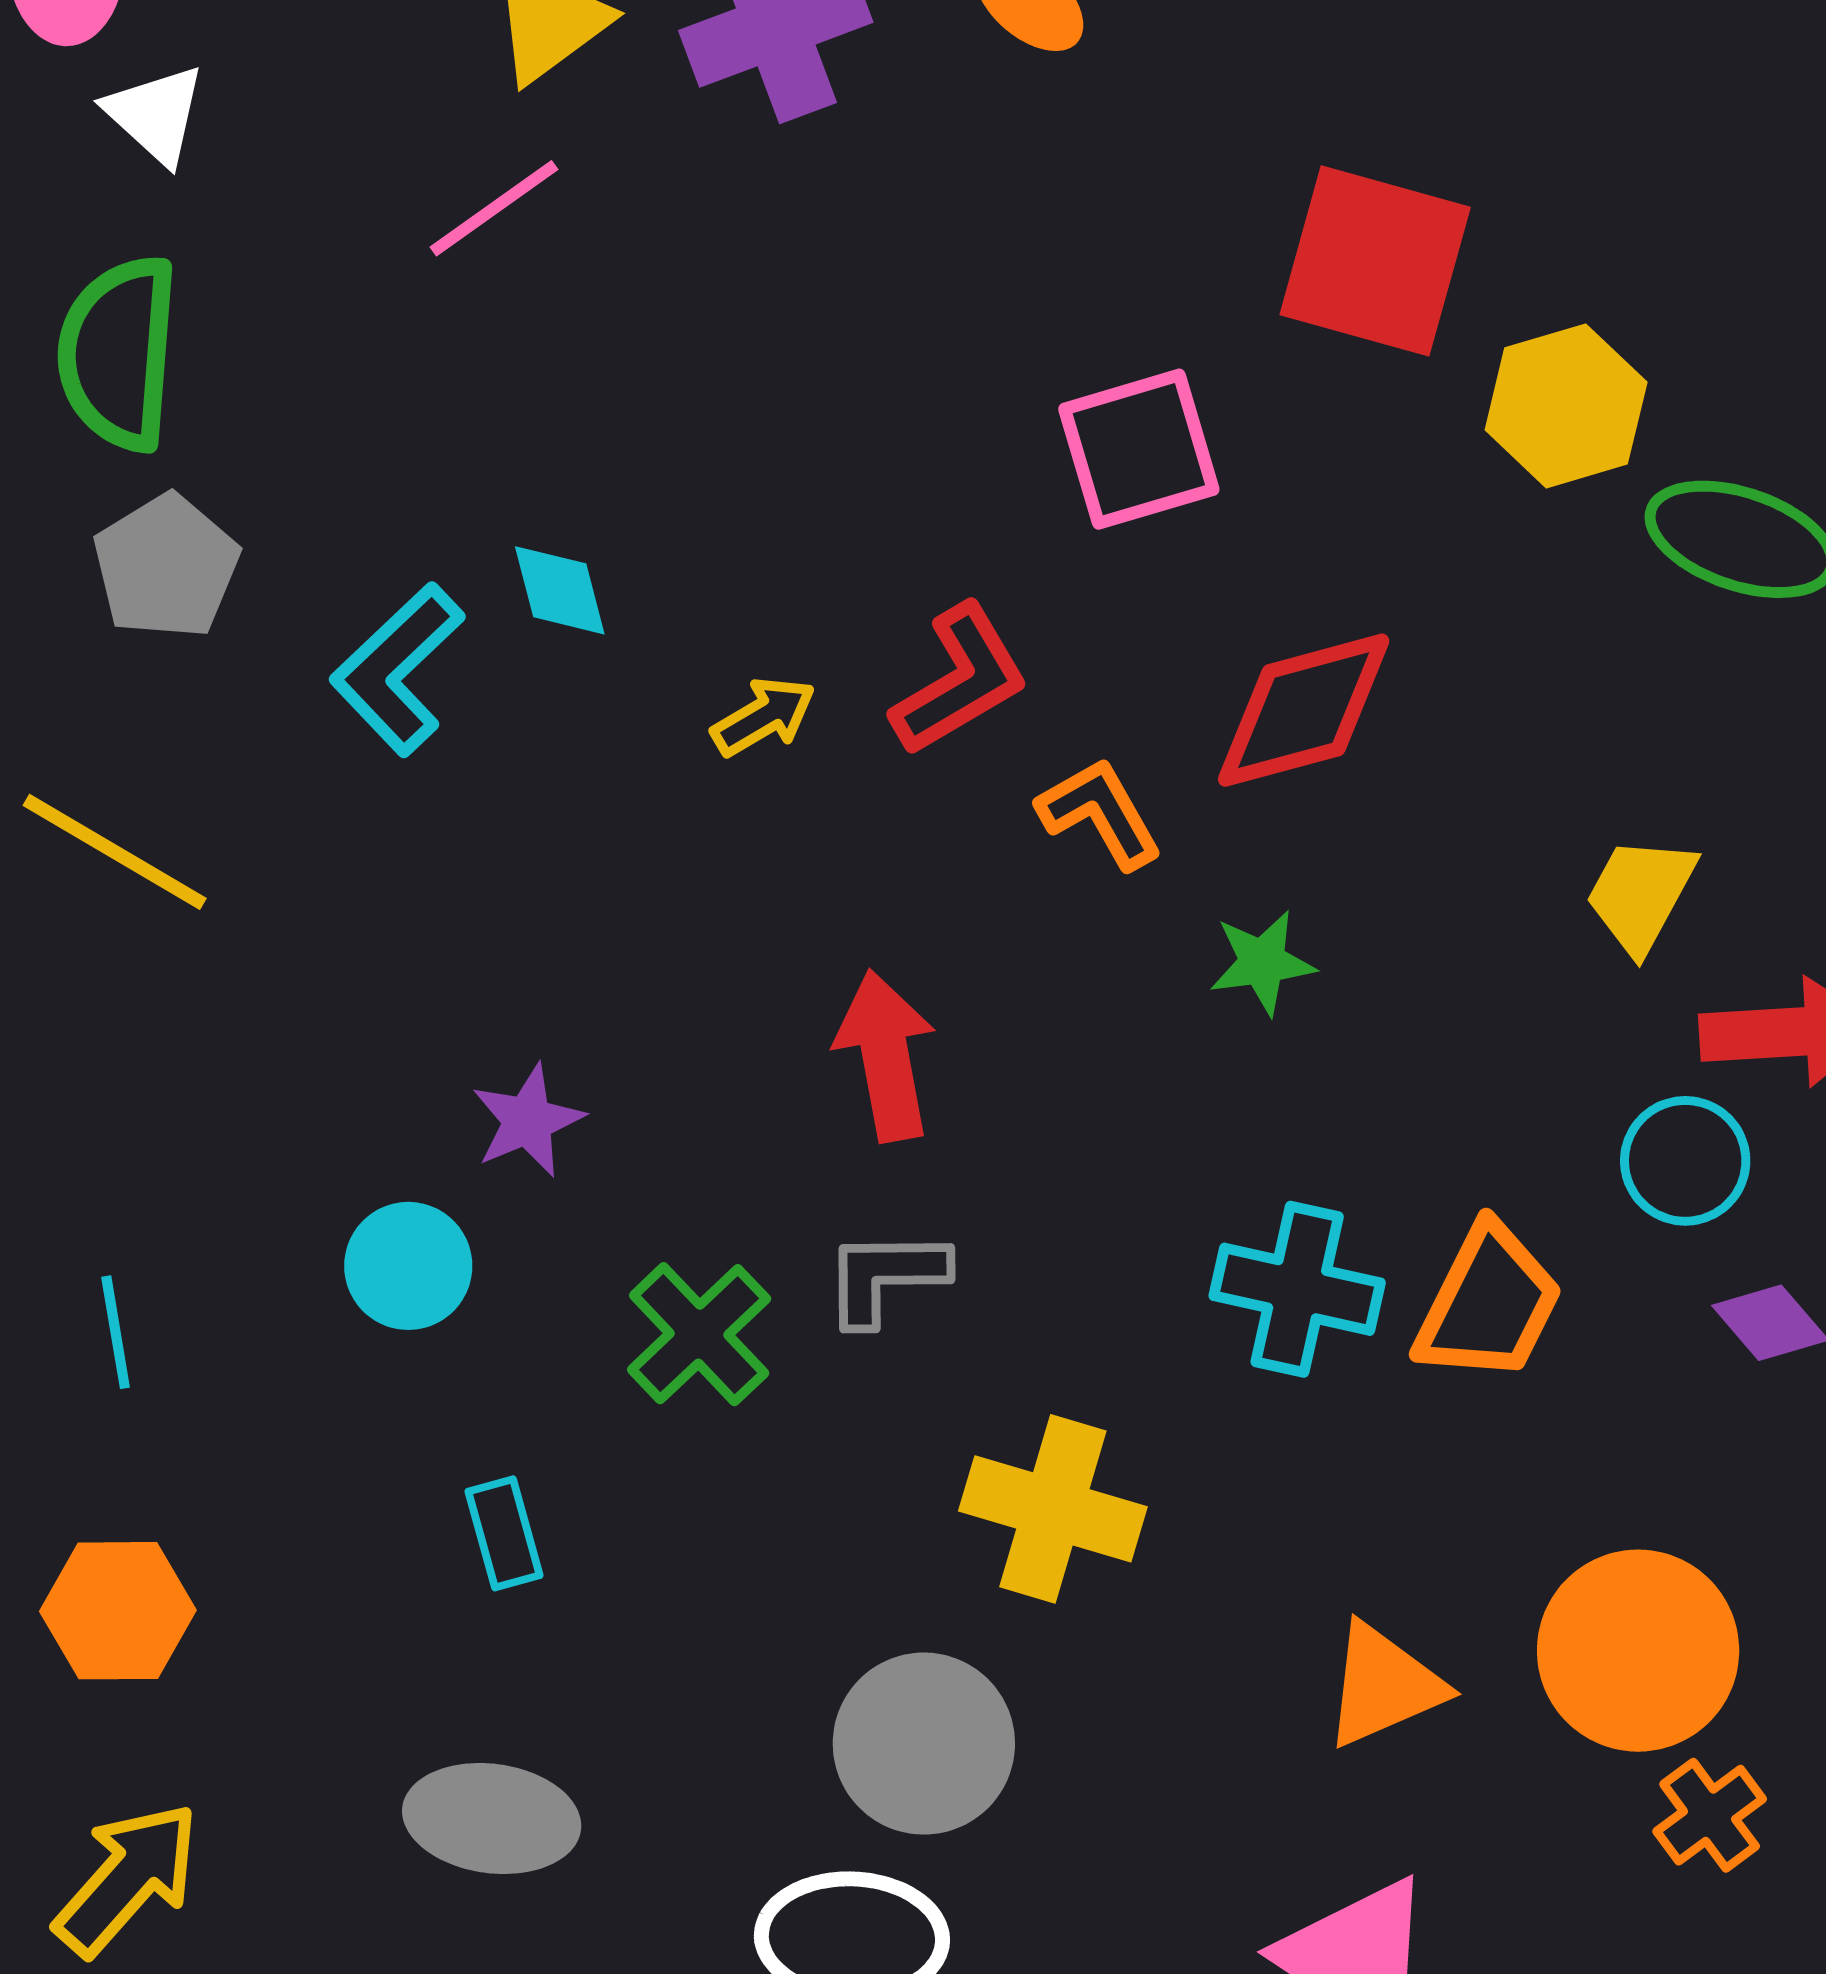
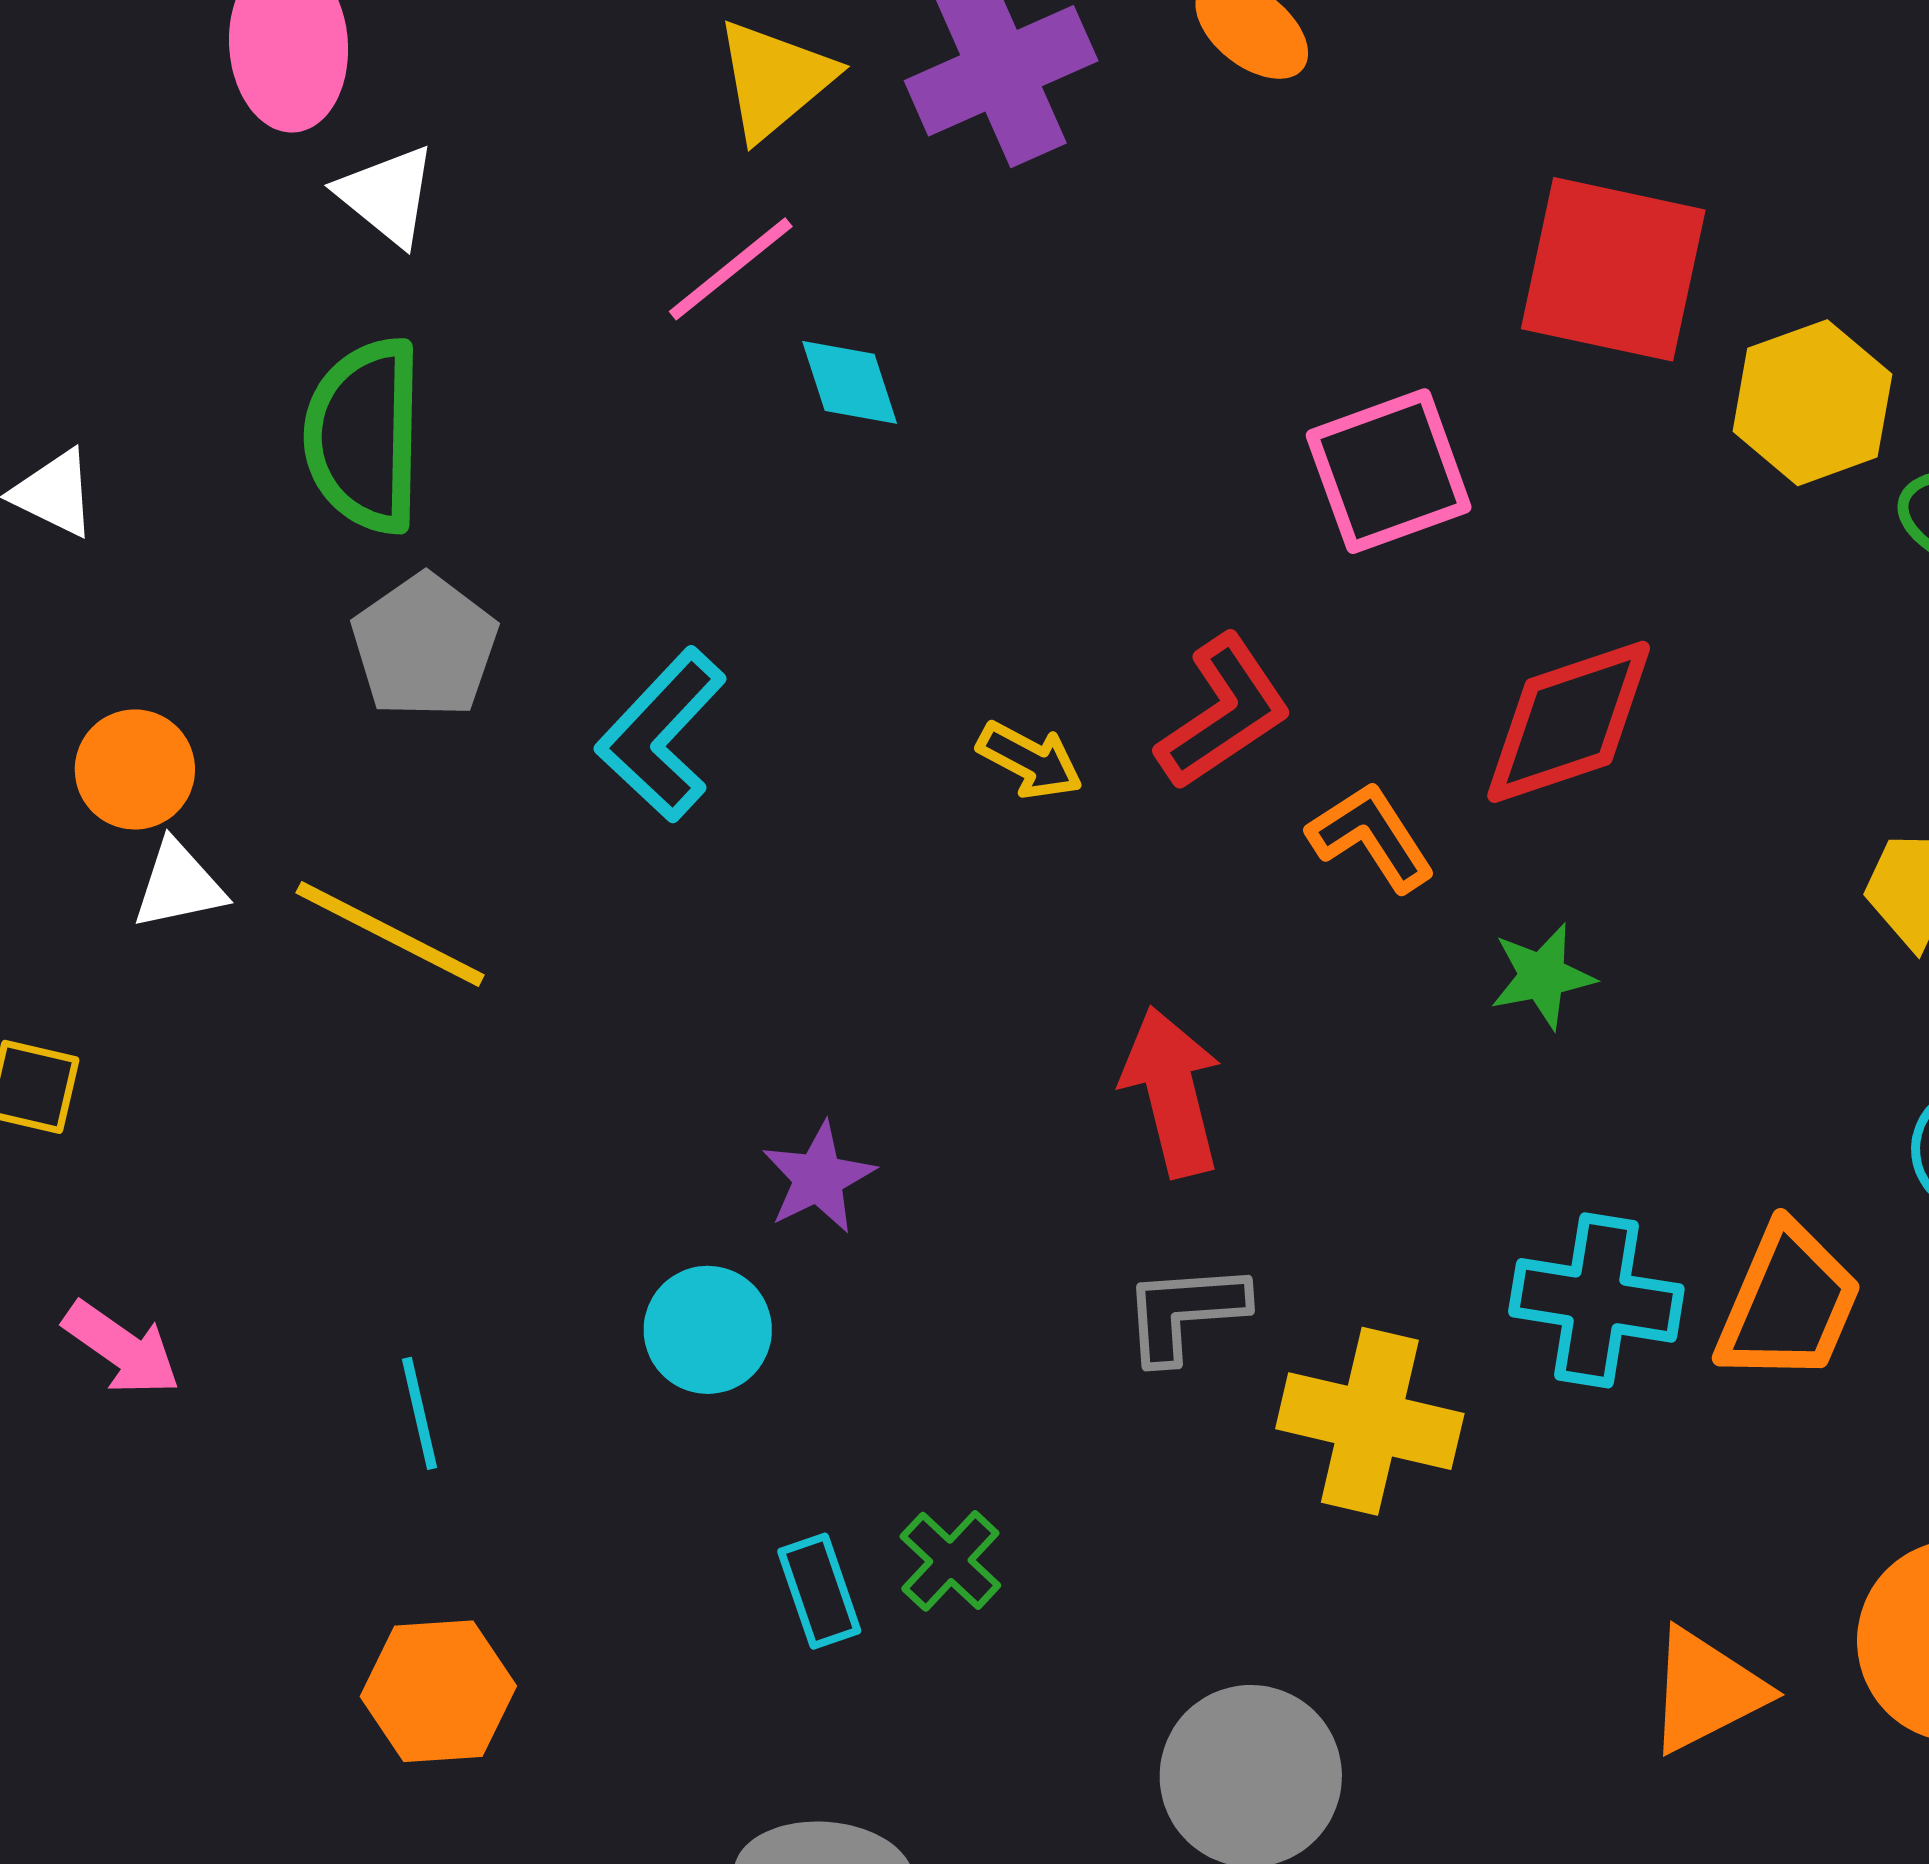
cyan diamond: (560, 590) -> (850, 382), moved
yellow arrow: (764, 716) -> (1030, 760), turned 62
green cross: (699, 1334) -> (950, 1561), moved, size x0.7
yellow cross: (1053, 1509) -> (1370, 1421), moved

